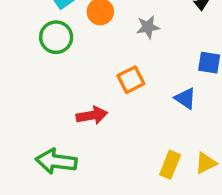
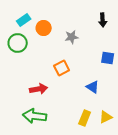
blue triangle: (185, 98) -> (93, 87), moved
green arrow: (56, 161) -> (35, 116), moved

